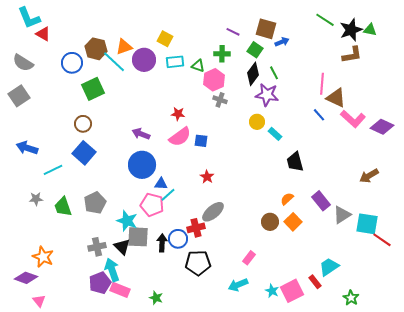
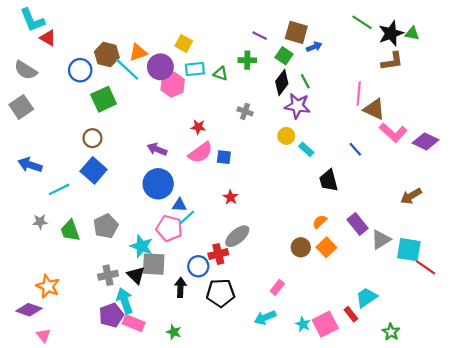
pink hexagon: (214, 80) -> (173, 85), moved
blue line: (319, 115) -> (355, 149), moved
black arrow: (162, 243) -> (180, 287), moved

